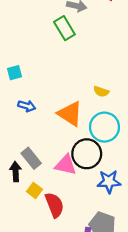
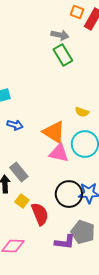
green rectangle: (64, 28) -> (63, 55), moved
black circle: (87, 154) -> (69, 194), moved
pink triangle: (66, 165) -> (59, 153), moved

